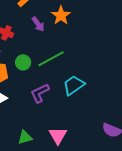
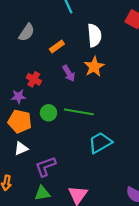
green line: (51, 59) -> (79, 112), turned 32
purple L-shape: (40, 93) -> (45, 166), moved

